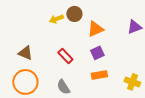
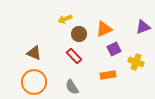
brown circle: (74, 14) -> (79, 34), moved
purple square: (97, 53) -> (114, 49), moved
yellow cross: (132, 82) -> (136, 62), moved

